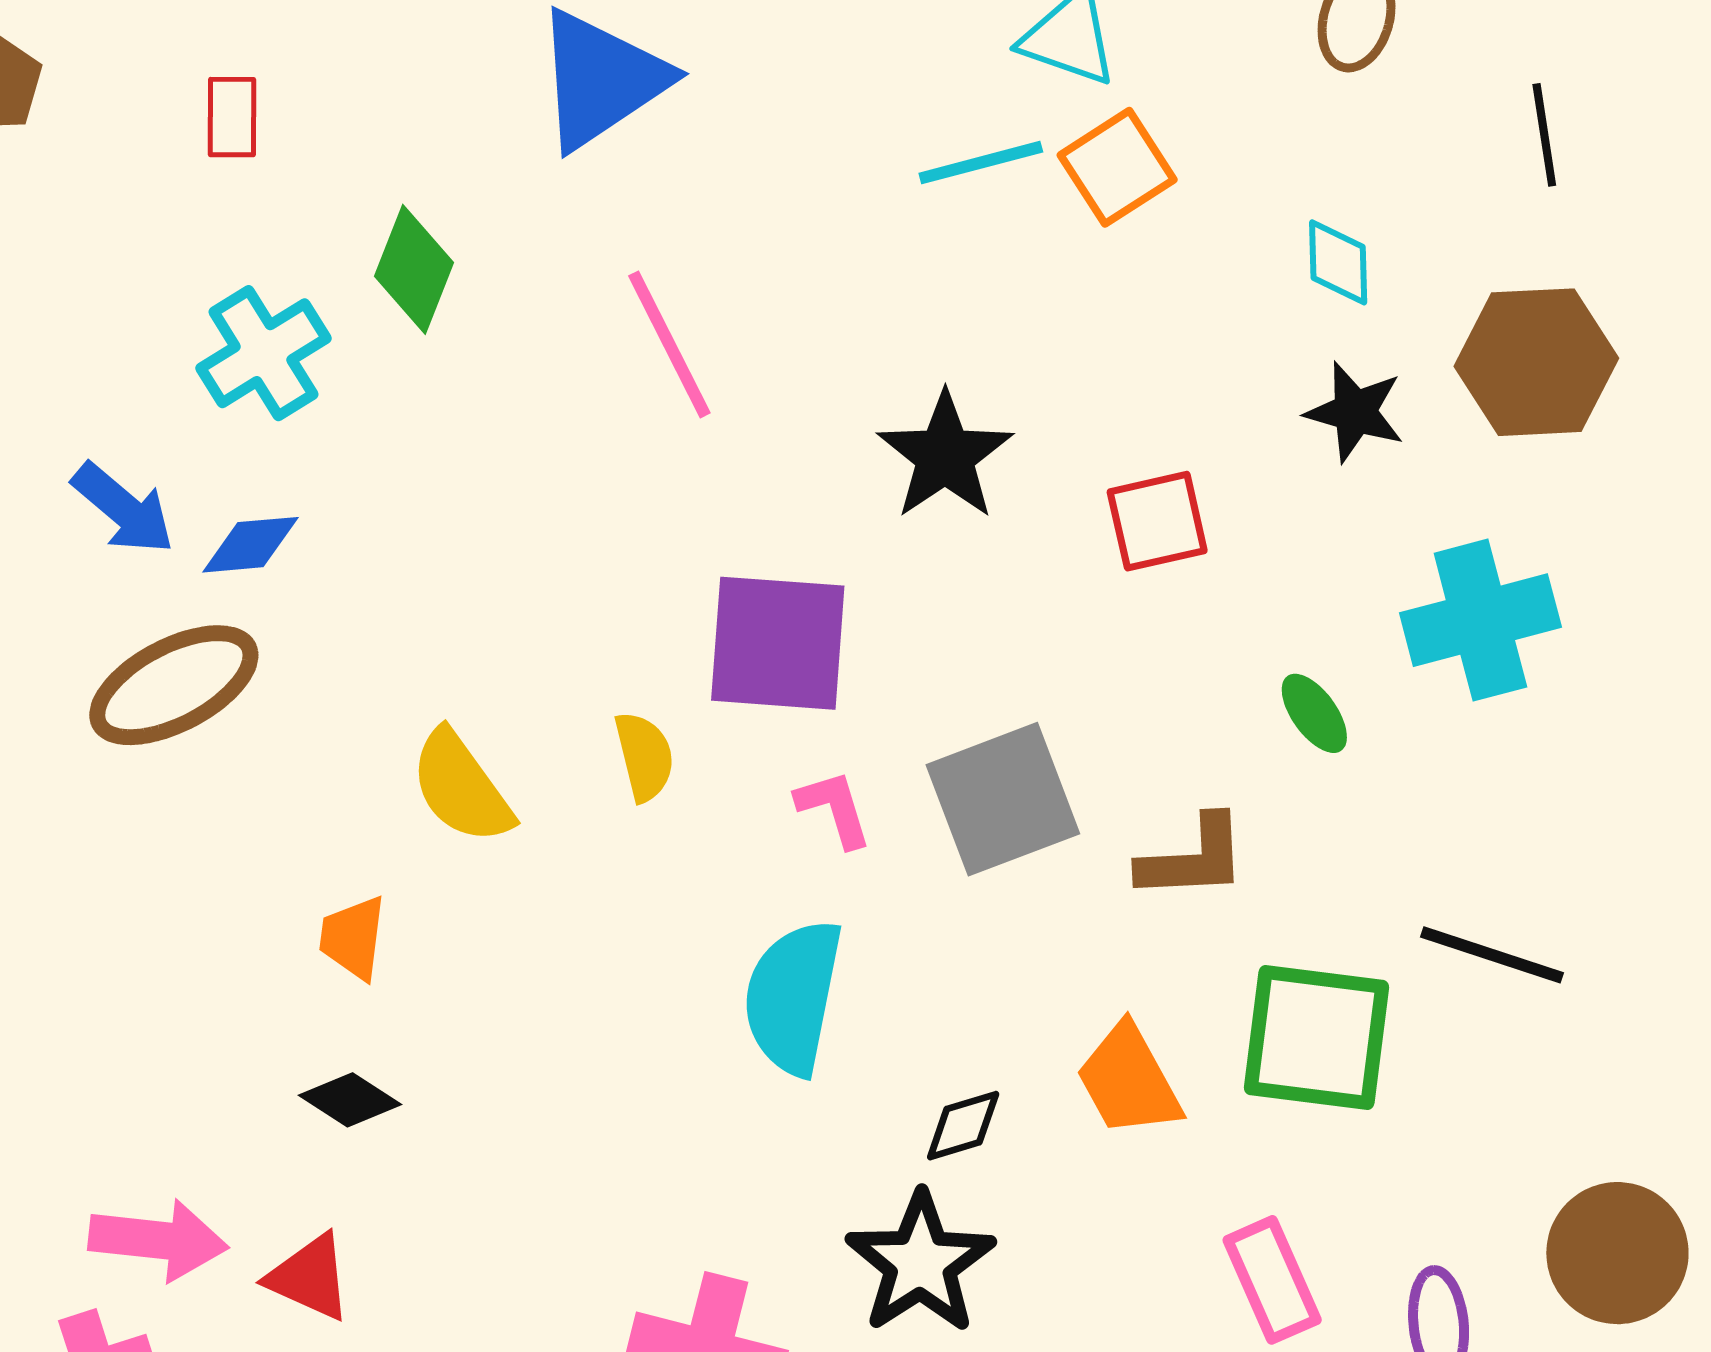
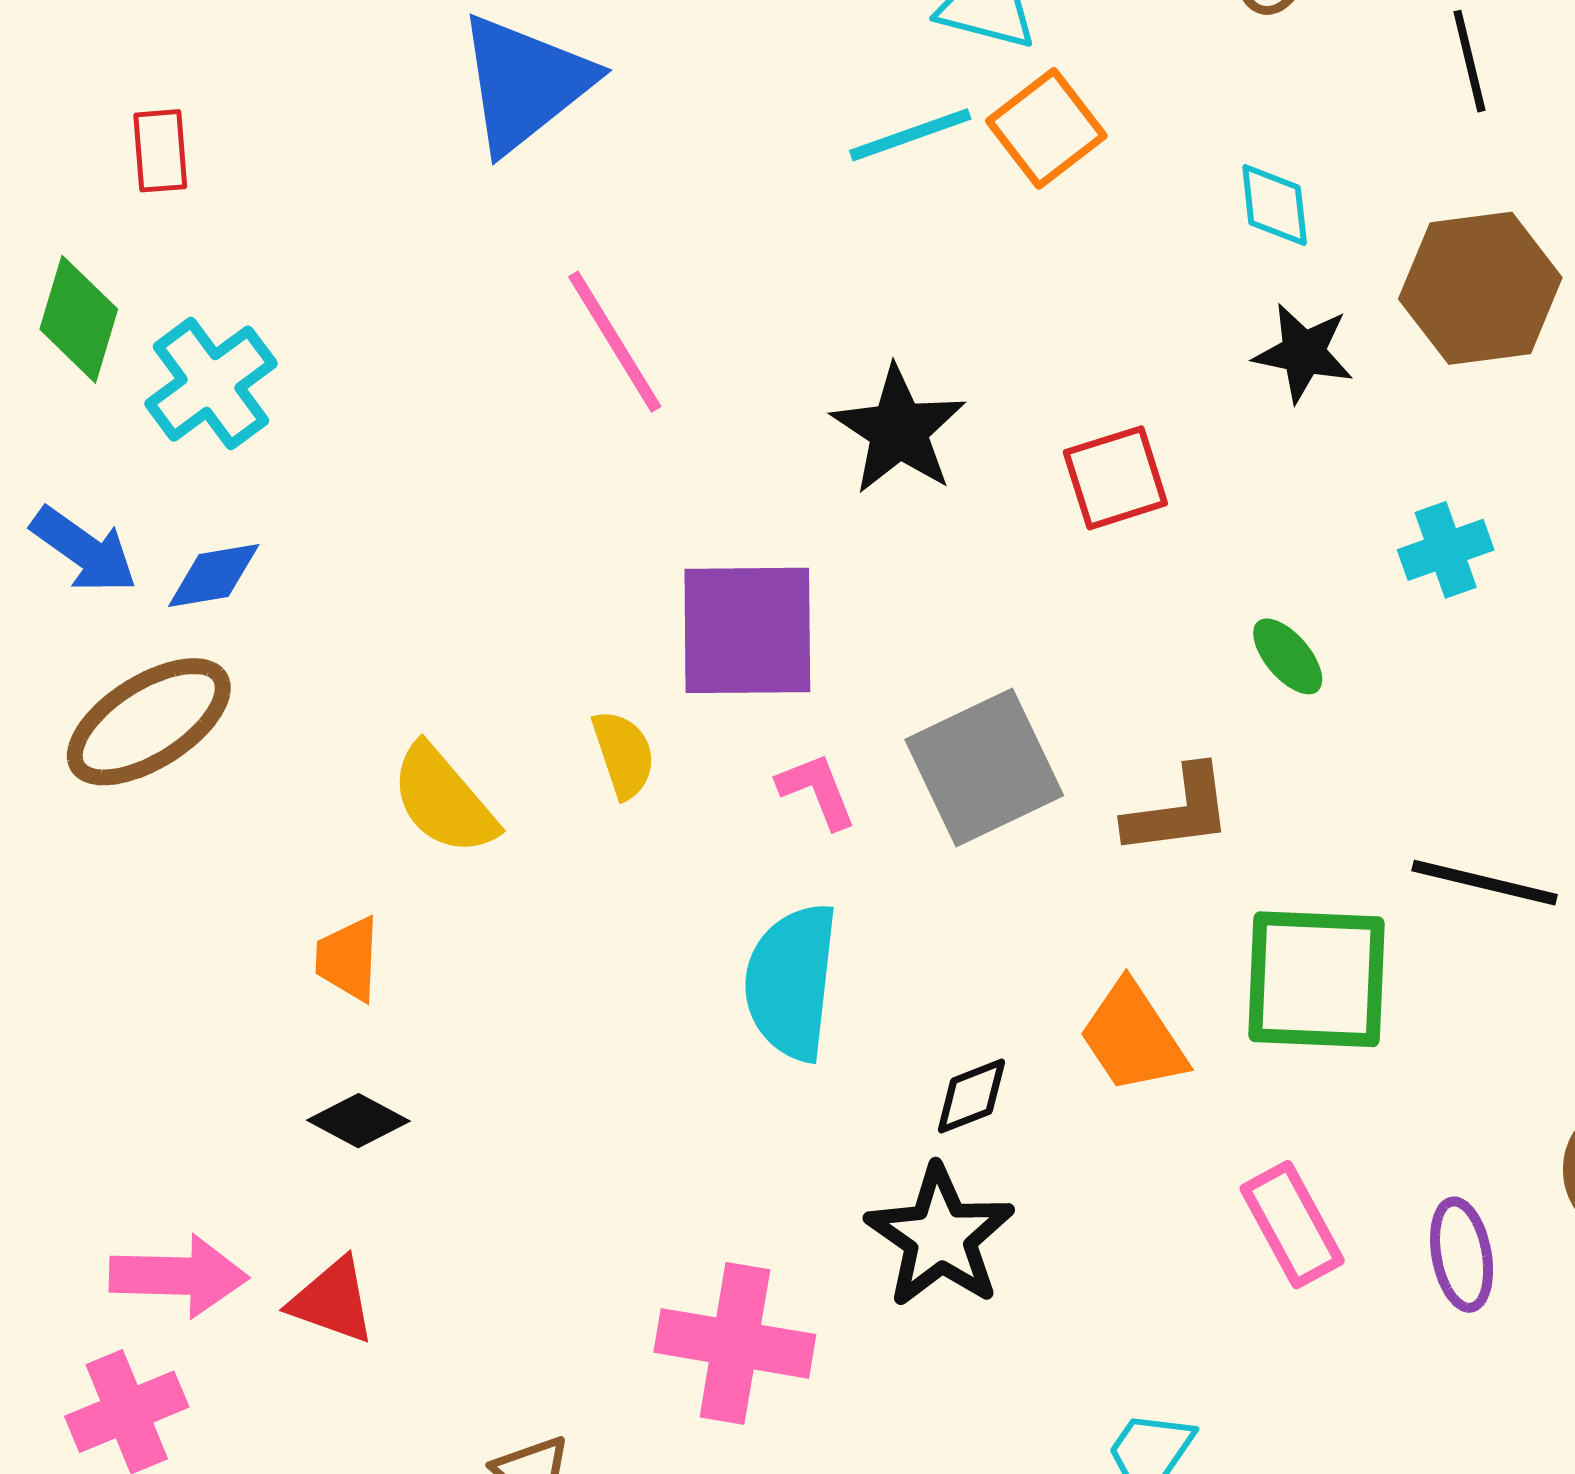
green diamond: (414, 269) -> (79, 319), moved
cyan cross: (1480, 620) -> (1446, 550), size x0.6

